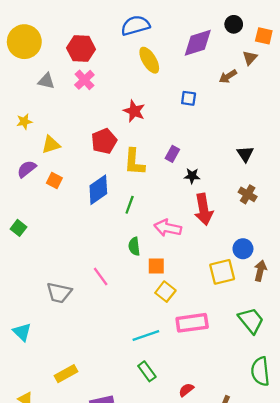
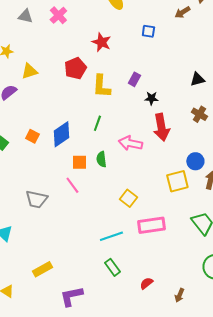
black triangle: (245, 154) -> (197, 79), turned 49
orange square: (54, 180) -> (32, 136), moved
blue diamond: (98, 190) -> (61, 134), moved
orange square: (156, 266) -> (79, 162), moved

